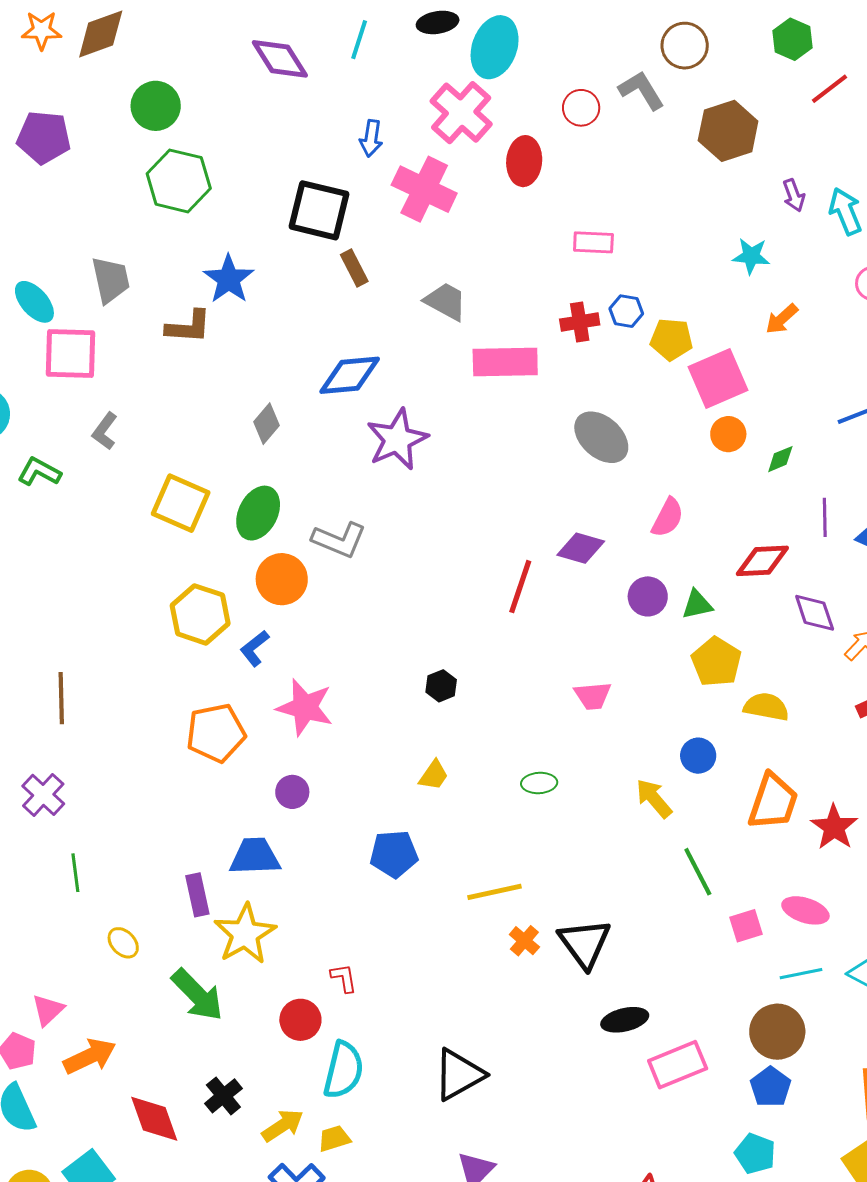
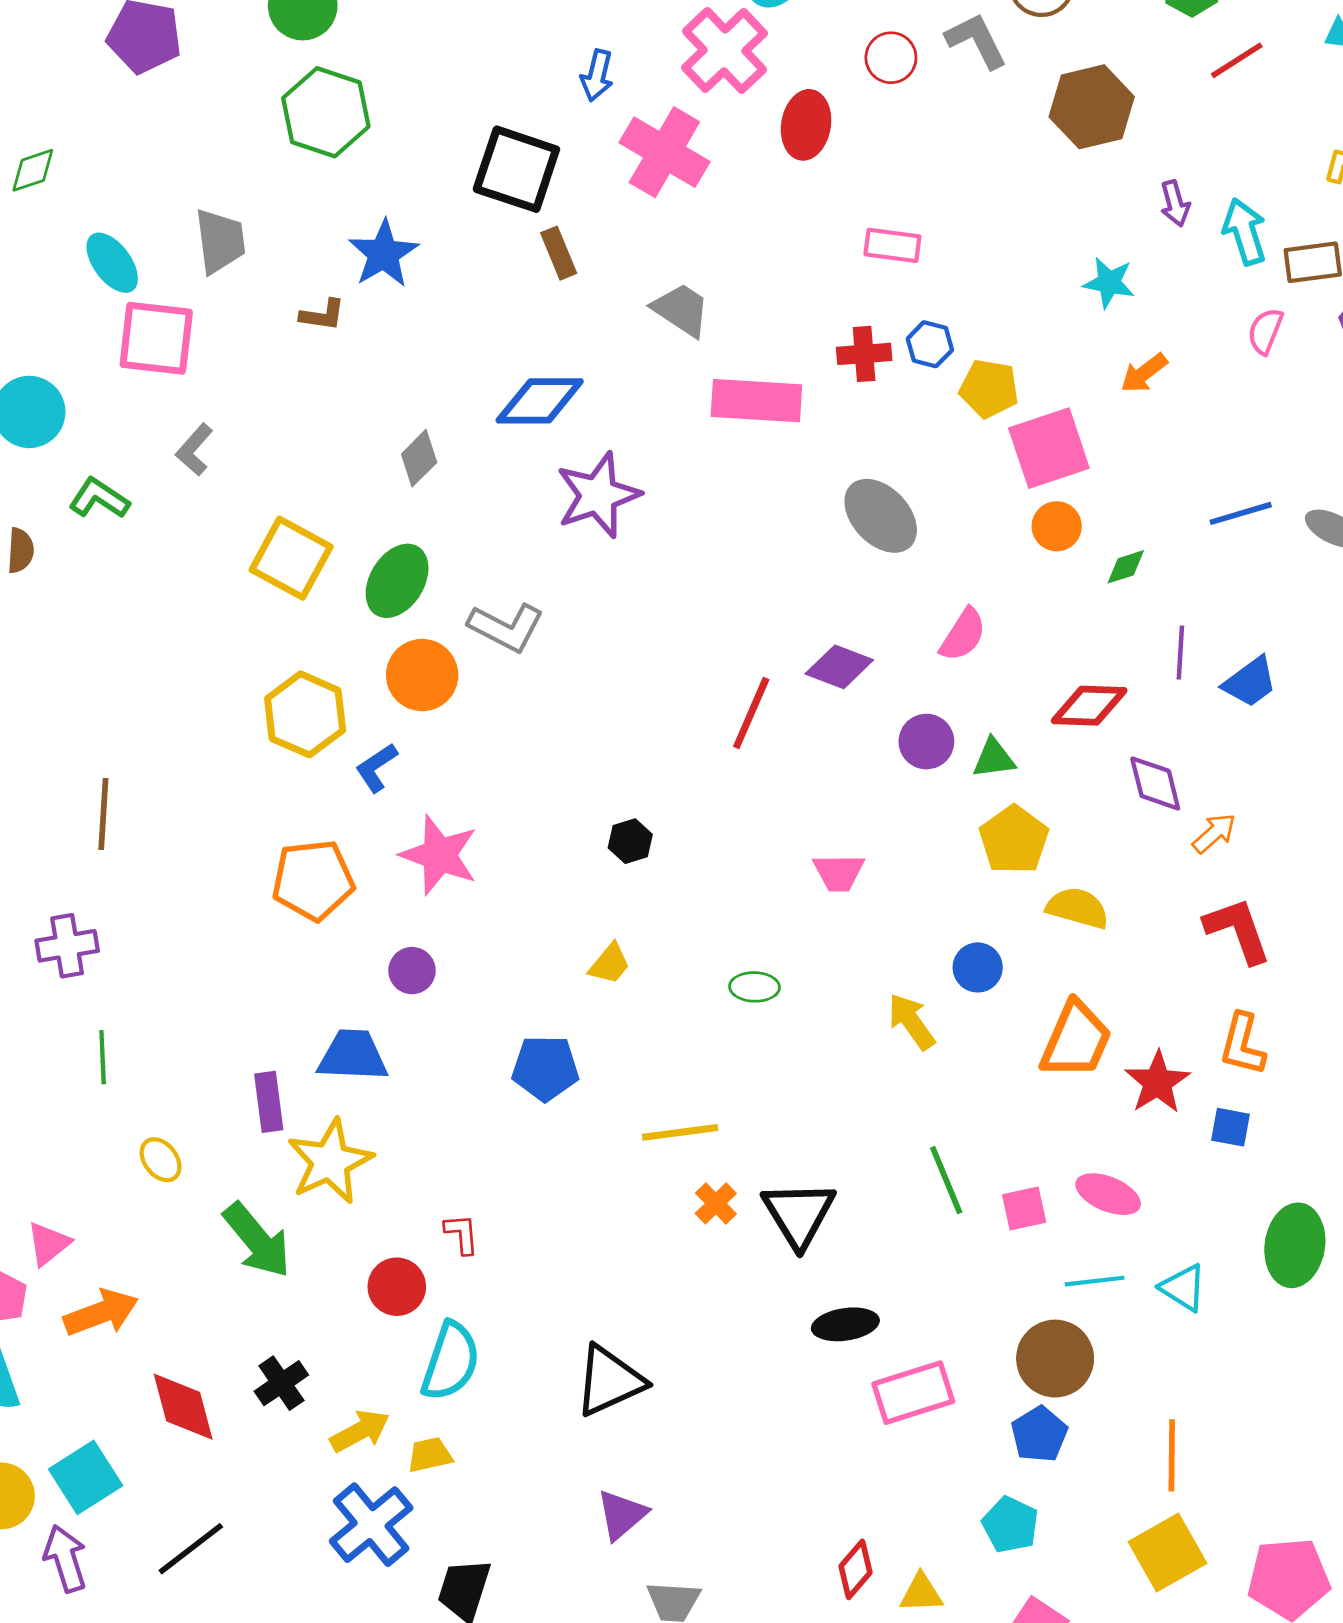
brown L-shape: (189, 327) -> (323, 315), size x0.7
purple cross: (43, 795) -> (67, 946), turned 33
green line: (698, 872) -> (946, 1180), moved

